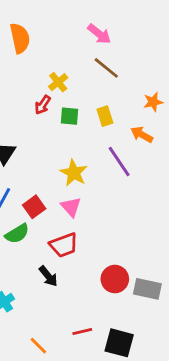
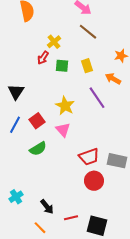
red square: (34, 207) -> (37, 121), moved
green semicircle: (17, 234) -> (38, 149), moved
red trapezoid: (64, 245) -> (89, 157), moved
black arrow: (48, 276) -> (47, 207), moved
gray rectangle: (147, 289) -> (117, 161), moved

